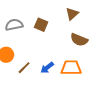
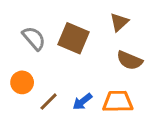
gray semicircle: (14, 25) -> (34, 38), turned 60
brown square: (41, 25) -> (74, 38), size x1.5

